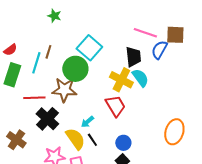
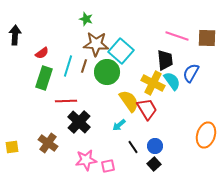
blue semicircle: (159, 50) -> (191, 73), moved
brown line: (48, 52) -> (84, 66), moved
brown star: (64, 90) -> (96, 44), moved
yellow semicircle: (75, 139) -> (129, 101), moved
black line: (92, 140) -> (133, 147), moved

